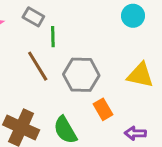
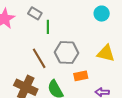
brown line: (38, 66) -> (39, 58), moved
orange rectangle: (103, 109) -> (81, 76), turned -72

